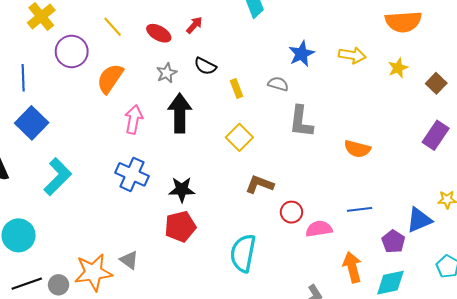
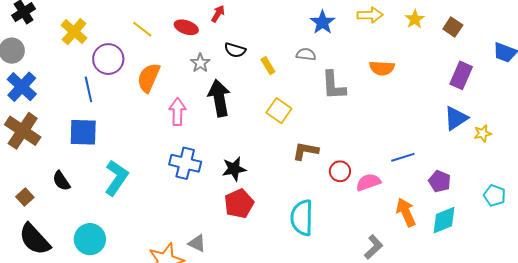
blue line: (23, 78) -> (88, 89), moved
blue square: (32, 123) -> (83, 132), turned -32
orange semicircle: (357, 149) -> (382, 68), moved
blue triangle: (419, 220) -> (456, 118), moved

